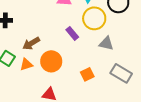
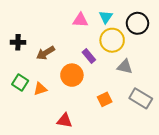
brown arrow: (31, 43) -> (45, 53), moved
orange circle: (51, 61) -> (72, 75), moved

